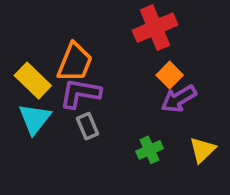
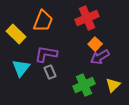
orange trapezoid: (75, 62) -> (43, 21), moved
yellow rectangle: (33, 81) -> (16, 34), moved
green cross: (150, 150) -> (84, 85), size x1.5

